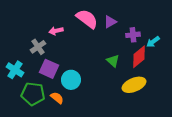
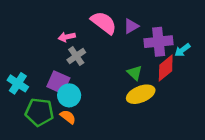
purple cross: (133, 35) -> (159, 42), size x1.6
gray cross: (38, 47) -> (76, 56), moved
cyan circle: (71, 80) -> (69, 95), moved
yellow ellipse: (134, 85) -> (141, 94), moved

